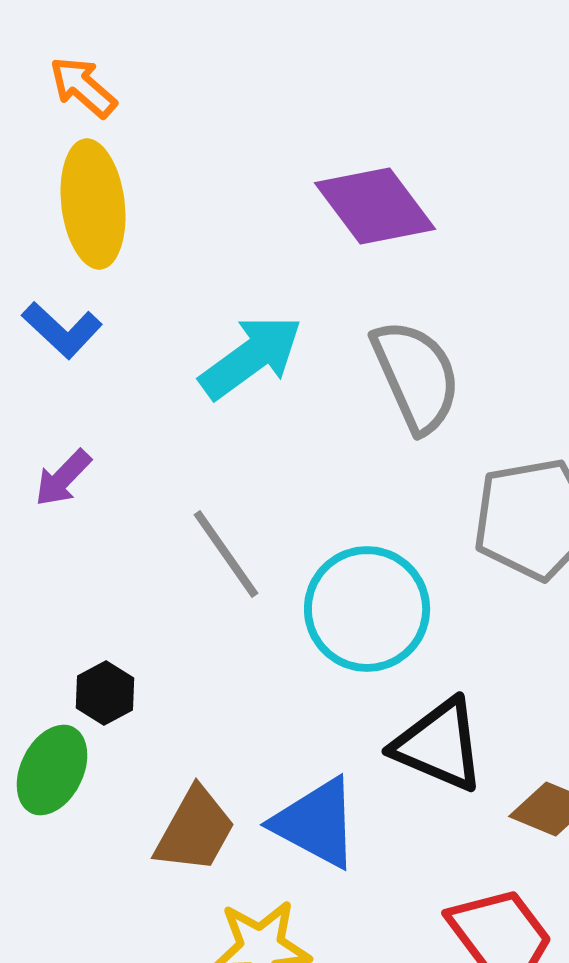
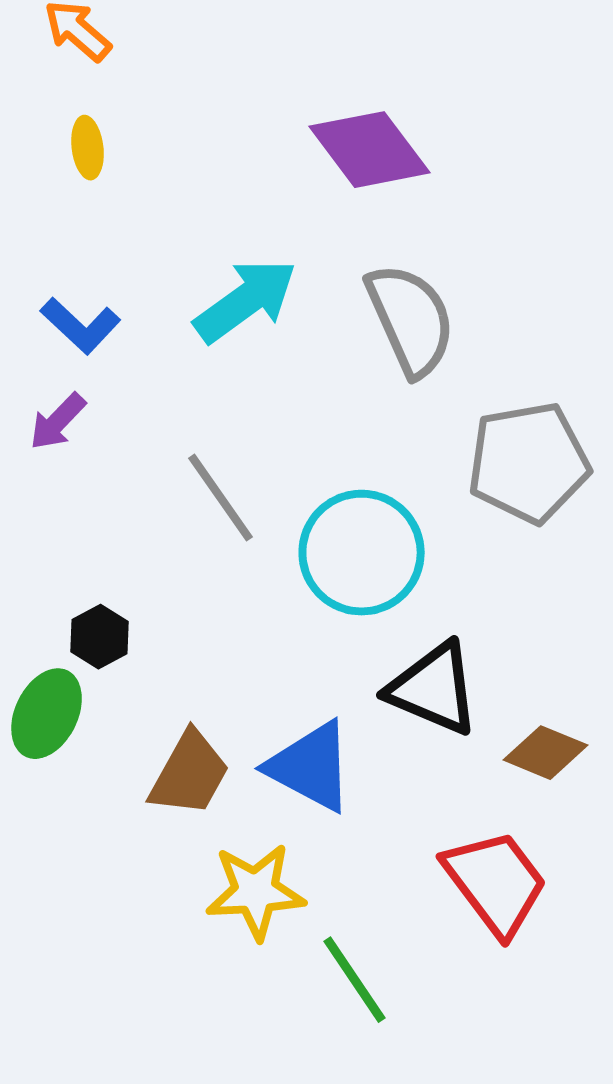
yellow ellipse: (93, 204) -> (88, 148), size x0.5
blue L-shape: (62, 330) -> (81, 326), moved

